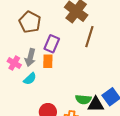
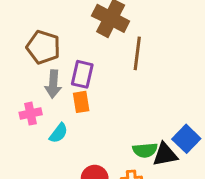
gray arrow: (30, 58) -> (53, 84), moved
pink cross: (14, 63) -> (31, 114), turned -32

